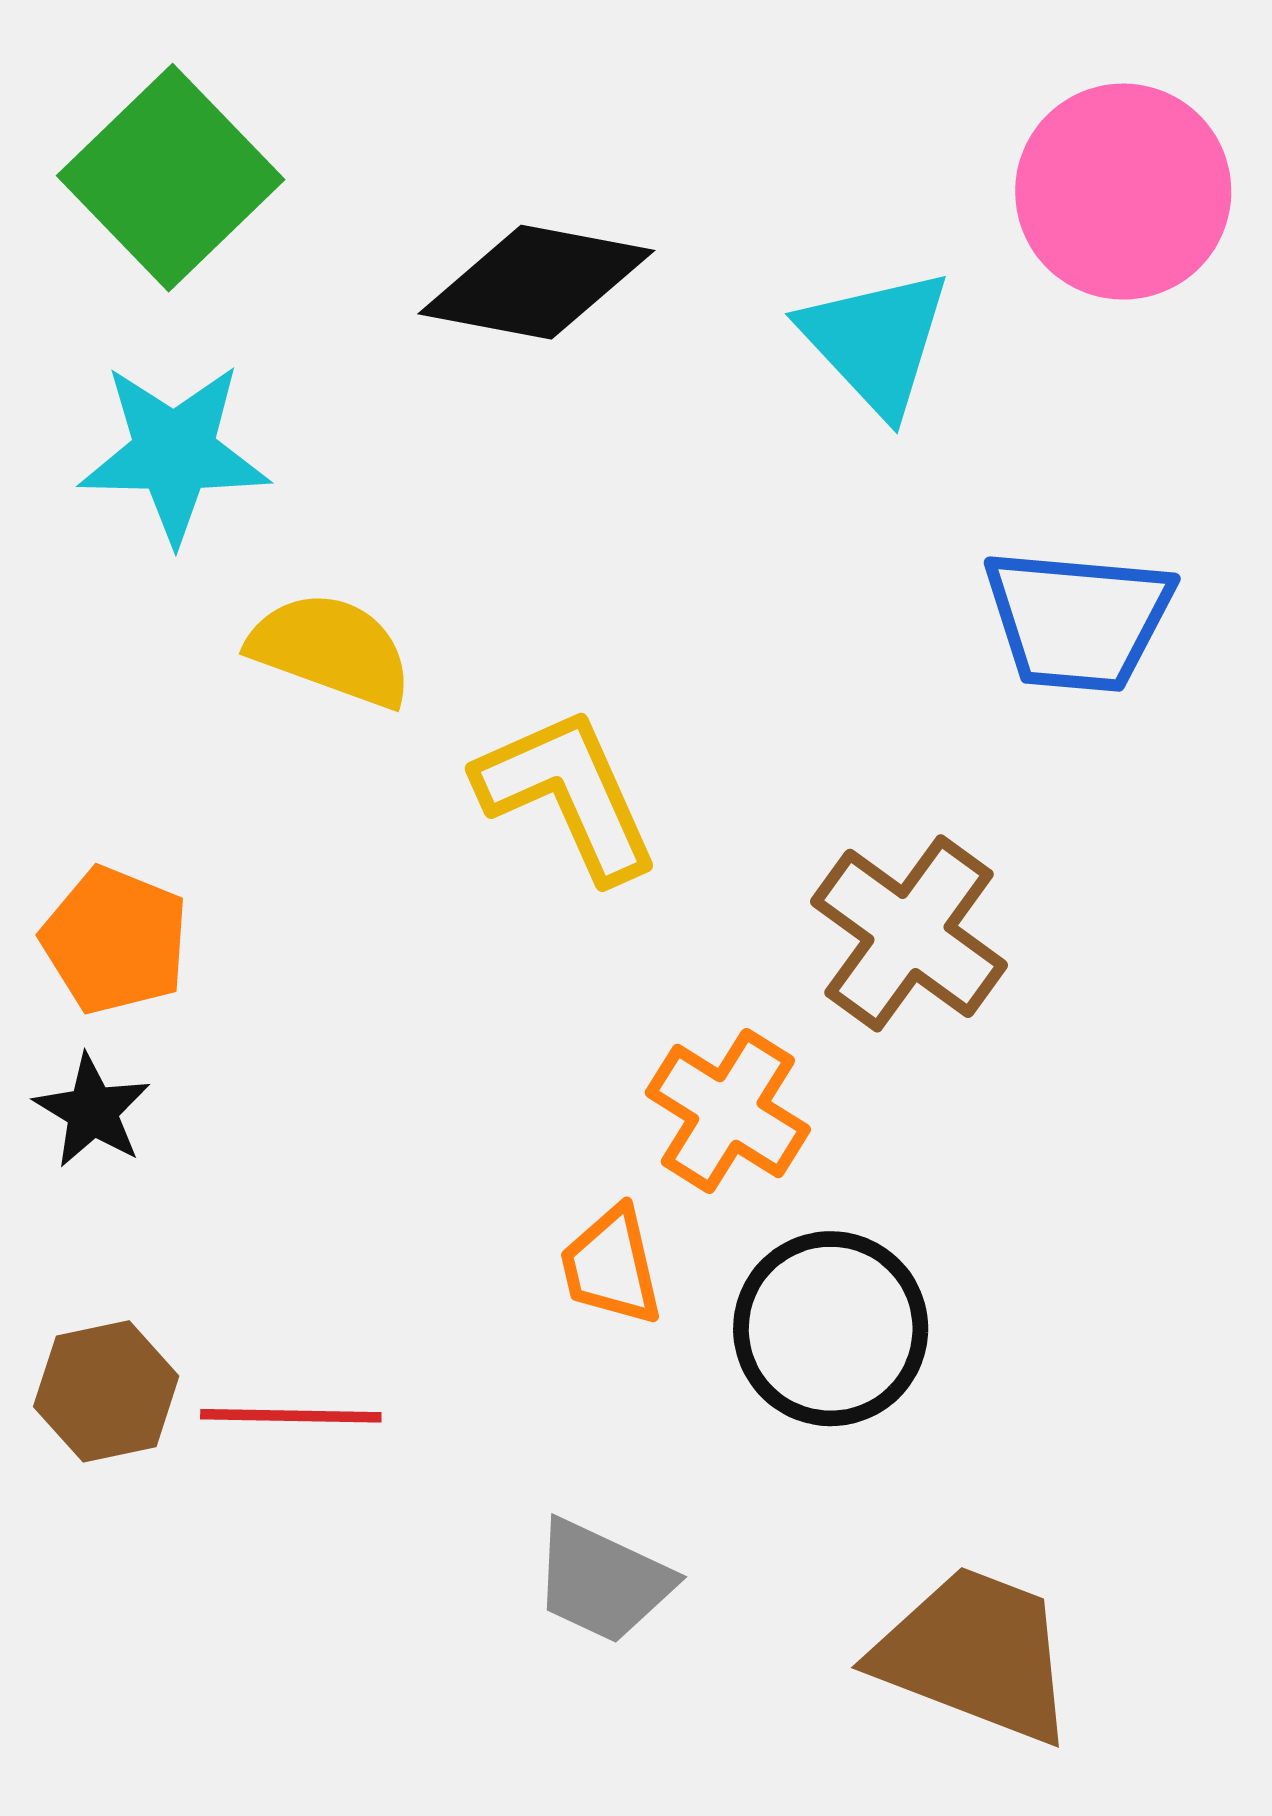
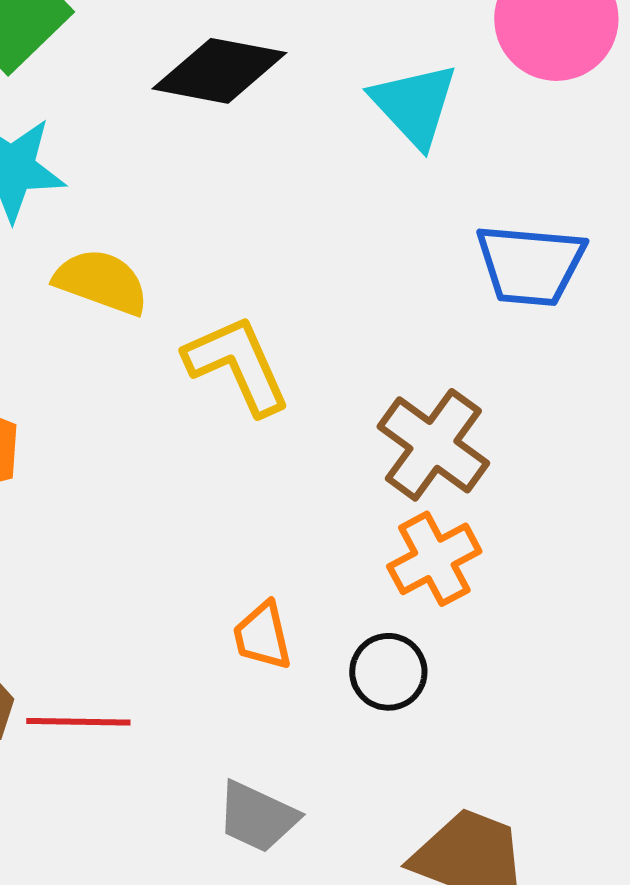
orange cross: (728, 1111) -> (434, 559), moved, turned 30
black circle: (831, 1329) -> (388, 672), size x0.7

